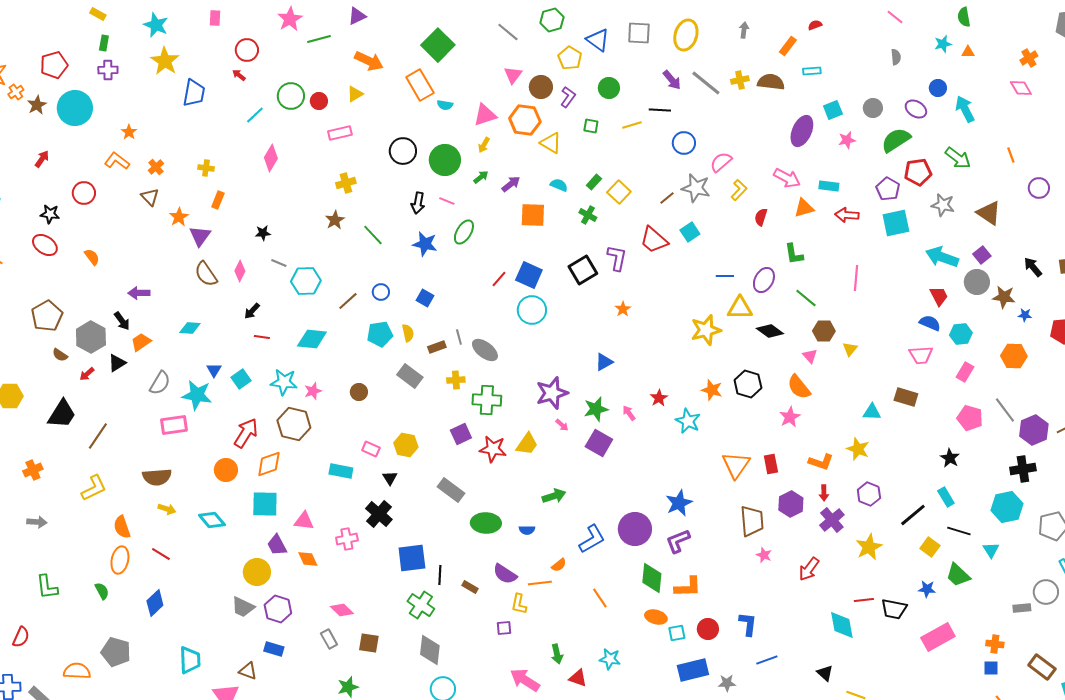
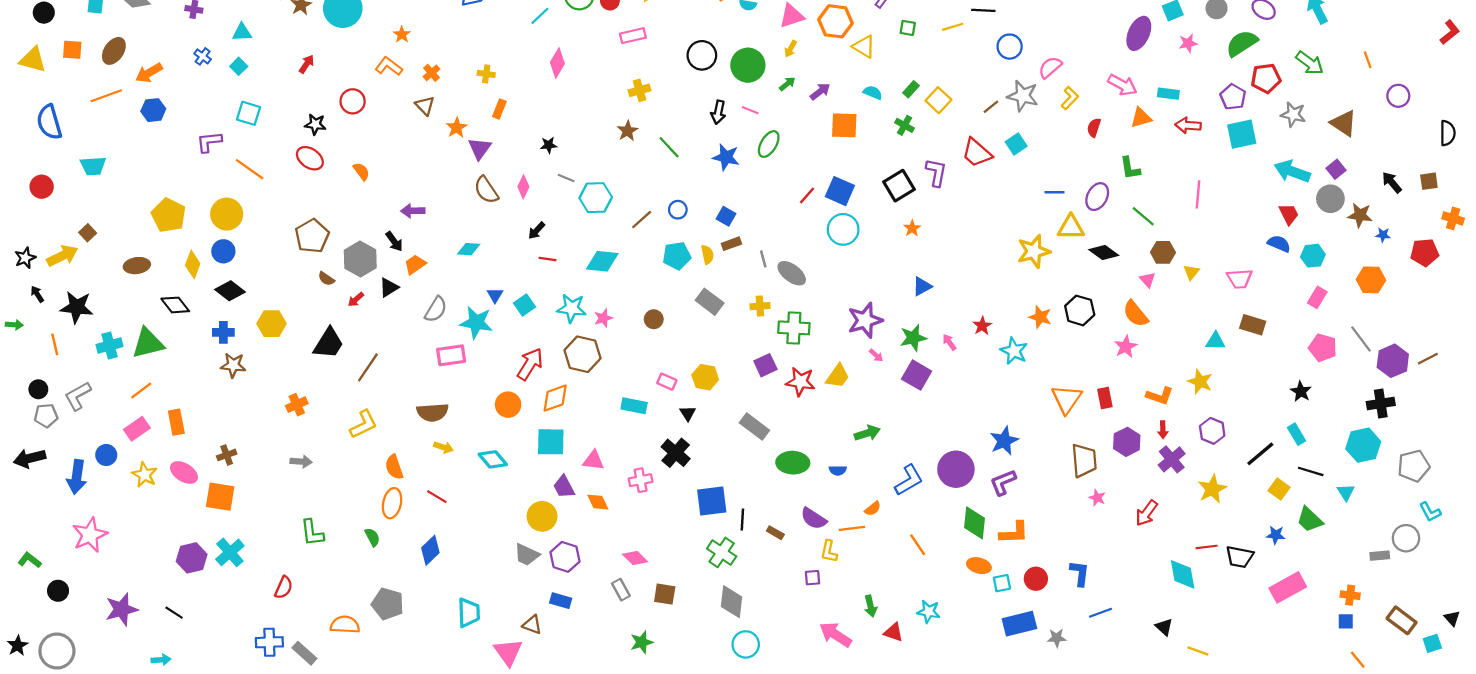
orange star: (623, 309) -> (912, 228), moved
brown rectangle: (437, 347) -> (731, 244), moved
pink trapezoid: (921, 355) -> (1240, 279), moved

